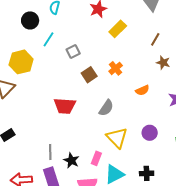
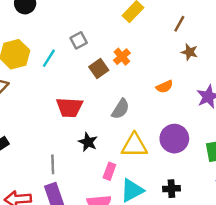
cyan line: (48, 39) -> (49, 58), moved
orange cross: (116, 68) -> (122, 57), moved
purple circle: (150, 133) -> (174, 139), size x1.5
yellow triangle: (117, 138) -> (134, 145), turned -45
black star: (71, 160) -> (88, 142), moved

